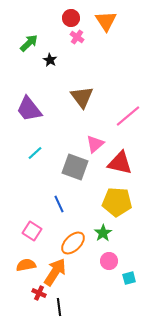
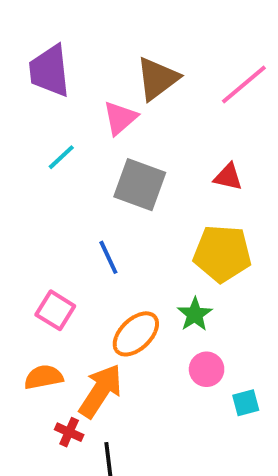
brown triangle: (82, 97) -> (157, 79), moved, turned 30
purple trapezoid: (29, 109) -> (49, 71), turned 32
pink triangle: (95, 144) -> (120, 118), moved
red triangle: (120, 163) -> (228, 177), size x0.6

